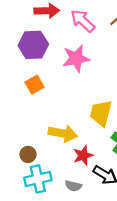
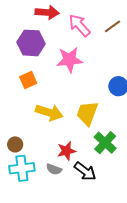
yellow arrow: (63, 133) -> (49, 112), moved
gray semicircle: (73, 186) -> (54, 169), moved

